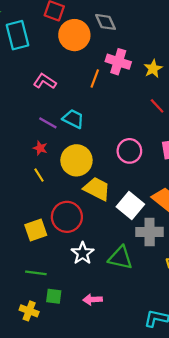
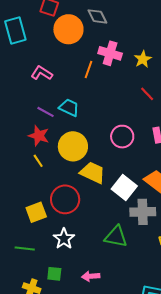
red star: (40, 148) -> (39, 136), size x1.5
white star: (83, 253) -> (64, 239), moved
green line: (36, 273) -> (25, 249), moved

